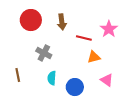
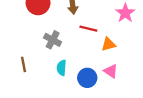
red line: (84, 38) -> (88, 29), moved
pink triangle: (107, 80) -> (111, 71), moved

